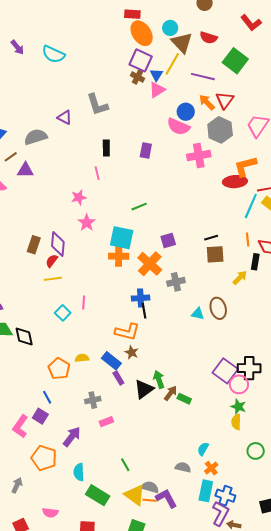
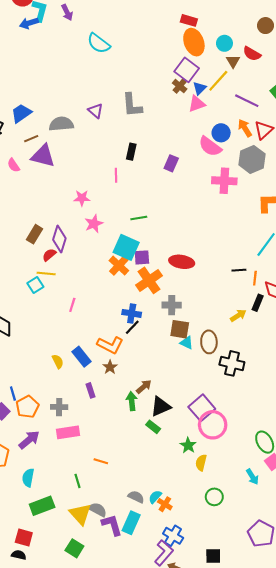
red semicircle: (208, 38) -> (252, 54), moved
brown triangle: (182, 43) -> (233, 61), size x0.6
purple arrow: (17, 47) -> (67, 12), moved
purple triangle: (25, 170) -> (43, 156), size x1.4
red ellipse: (235, 182) -> (182, 262), moved
pink star: (79, 197) -> (82, 198), moved
green line: (139, 207) -> (139, 218), moved
black line: (211, 238) -> (239, 270), moved
purple square: (168, 241) -> (142, 257), moved
brown square: (215, 254) -> (180, 329), moved
orange cross: (119, 256) -> (119, 266), turned 30
black line: (144, 311) -> (132, 327), turned 42
cyan square: (63, 313) -> (35, 285), moved
yellow semicircle: (82, 358) -> (58, 361), turned 56
blue rectangle: (111, 361) -> (82, 357), moved
black cross: (249, 368) -> (232, 363), moved
orange pentagon: (59, 369) -> (27, 407), moved
pink circle: (239, 384) -> (213, 425), size x1.4
black triangle: (144, 389) -> (161, 406), moved
brown arrow: (171, 393) -> (144, 387), moved
green star: (238, 407) -> (188, 445), moved
pink rectangle: (106, 422) -> (68, 432), size x1.5
cyan semicircle: (203, 449) -> (155, 497), moved
orange cross: (211, 468) -> (165, 504), turned -32
cyan rectangle: (206, 491) -> (131, 523), moved
green rectangle: (98, 495) -> (42, 506), turned -65
orange line: (149, 500) -> (101, 461), moved

